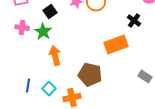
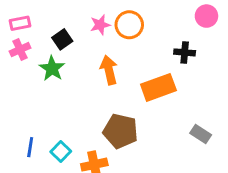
black cross: (134, 21) -> (185, 52), turned -32
pink cross: (22, 28) -> (20, 50), moved, turned -32
orange arrow: (55, 56) -> (109, 70), moved

